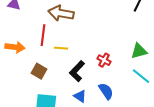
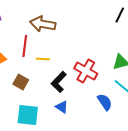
red cross: (104, 60) -> (86, 71), size x1.6
blue semicircle: (106, 91) -> (105, 102), moved

